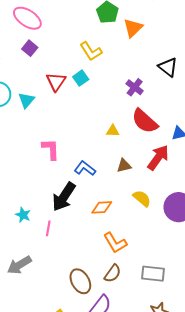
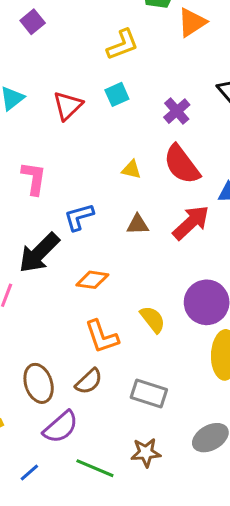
yellow L-shape: (91, 51) -> (123, 45), turned -90
cyan square: (81, 78) -> (117, 94), moved
red triangle: (56, 82) -> (68, 106), moved
blue L-shape: (85, 168) -> (79, 217), turned -65
yellow semicircle: (142, 198) -> (153, 319), moved

